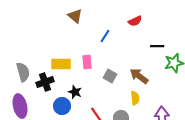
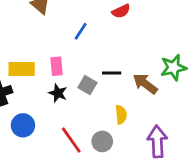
black line: (157, 46) -> (112, 73), moved
brown arrow: (139, 76) -> (145, 84), moved
black star: (75, 92) -> (58, 93), moved

